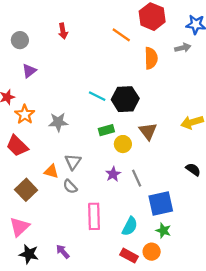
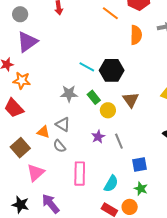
purple triangle: (29, 71) -> (27, 42), size x1.6
orange star: (25, 114) -> (22, 81), turned -30
gray star: (58, 122) -> (69, 94), moved
green rectangle: (106, 130) -> (94, 97), turned 64
gray triangle: (73, 162) -> (63, 124), turned -35
blue square: (161, 204) -> (139, 164), size x0.7
pink triangle: (20, 227) -> (36, 173), moved
purple arrow: (63, 252) -> (51, 204), size x1.5

